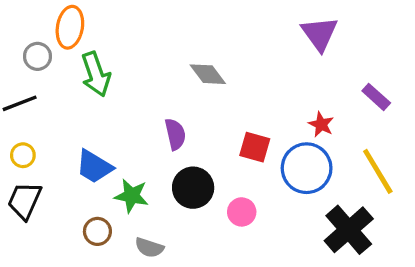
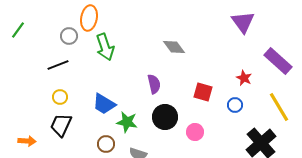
purple rectangle: (376, 97) -> (278, 61), size x1.6
blue circle: (307, 168) -> (235, 105), size x0.5

